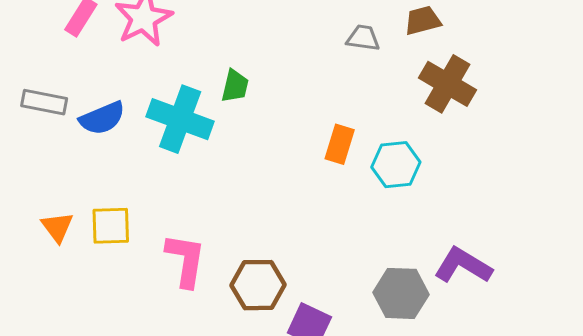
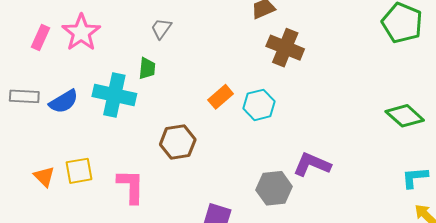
gray trapezoid: (363, 38) -> (161, 29), moved, turned -55
orange rectangle: (340, 144) -> (221, 97), turned 40
brown hexagon: (258, 285) -> (178, 142), moved

